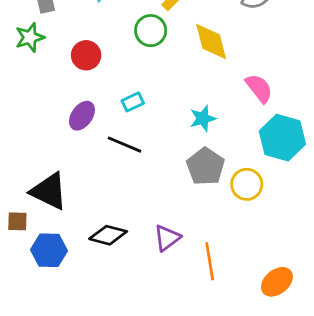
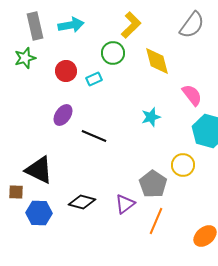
cyan rectangle: (133, 102) -> (94, 79), moved
gray pentagon: (206, 166) -> (153, 184), moved
orange line: (210, 261) -> (156, 221), turned 32

